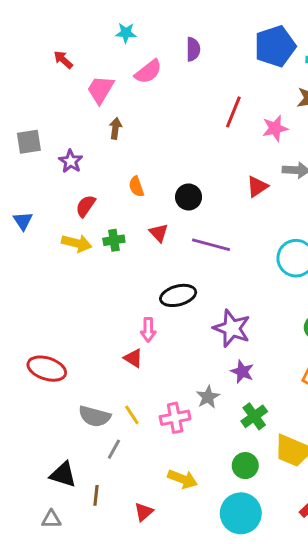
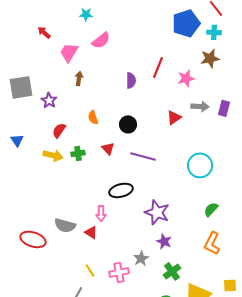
purple semicircle: (193, 49) -> (131, 80), moved
gray square: (29, 142) -> (21, 87), size x1.4
gray semicircle: (95, 416) -> (65, 225), moved

